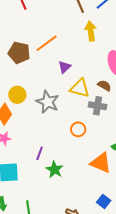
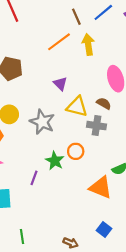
orange line: (47, 43) -> (59, 42), moved
purple triangle: (65, 67) -> (60, 84), turned -32
green star: (55, 170) -> (55, 161), moved

